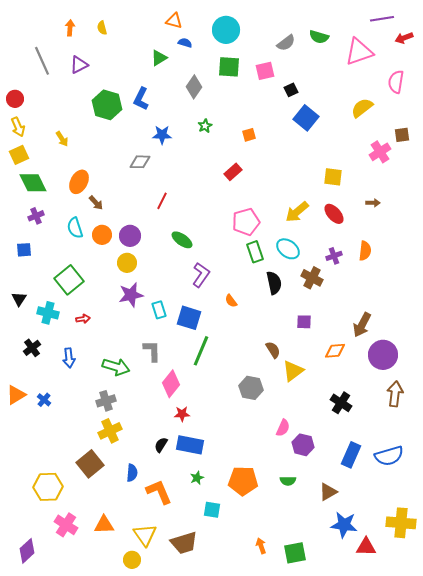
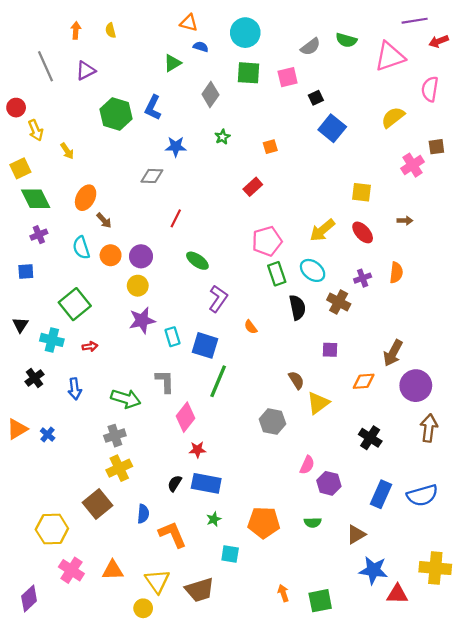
yellow arrow: (18, 127) -> (36, 130), moved

